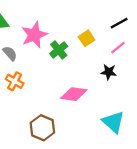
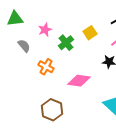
pink star: (34, 35) -> (45, 30), size x0.6
orange cross: (15, 81) -> (46, 67), moved

